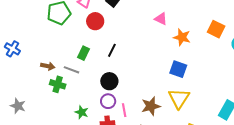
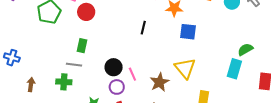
black line: (112, 50) -> (143, 28), moved
brown arrow: (48, 66) -> (31, 85), moved, turned -80
blue square: (178, 69) -> (188, 32), moved
pink line: (124, 110) -> (132, 74), moved

